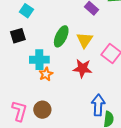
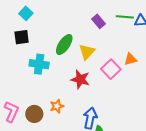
cyan square: (26, 11) -> (26, 13), moved
orange star: (46, 74) -> (57, 106), moved

